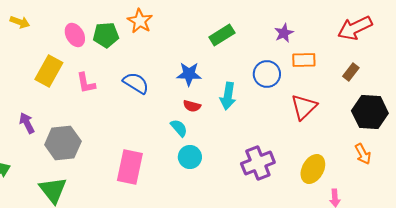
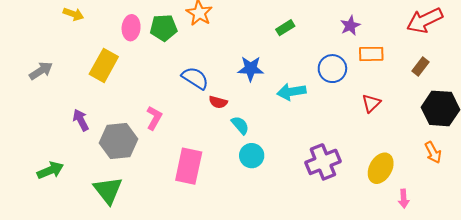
pink ellipse: (75, 35) -> (131, 28), turned 35
green rectangle: (222, 35) -> (285, 28), size x0.7
pink L-shape: (86, 83) -> (154, 118), moved, turned -140
cyan arrow: (228, 96) -> (292, 92), turned 72
red semicircle: (192, 106) -> (218, 102), moved
red triangle: (304, 107) -> (371, 103), size x0.7

